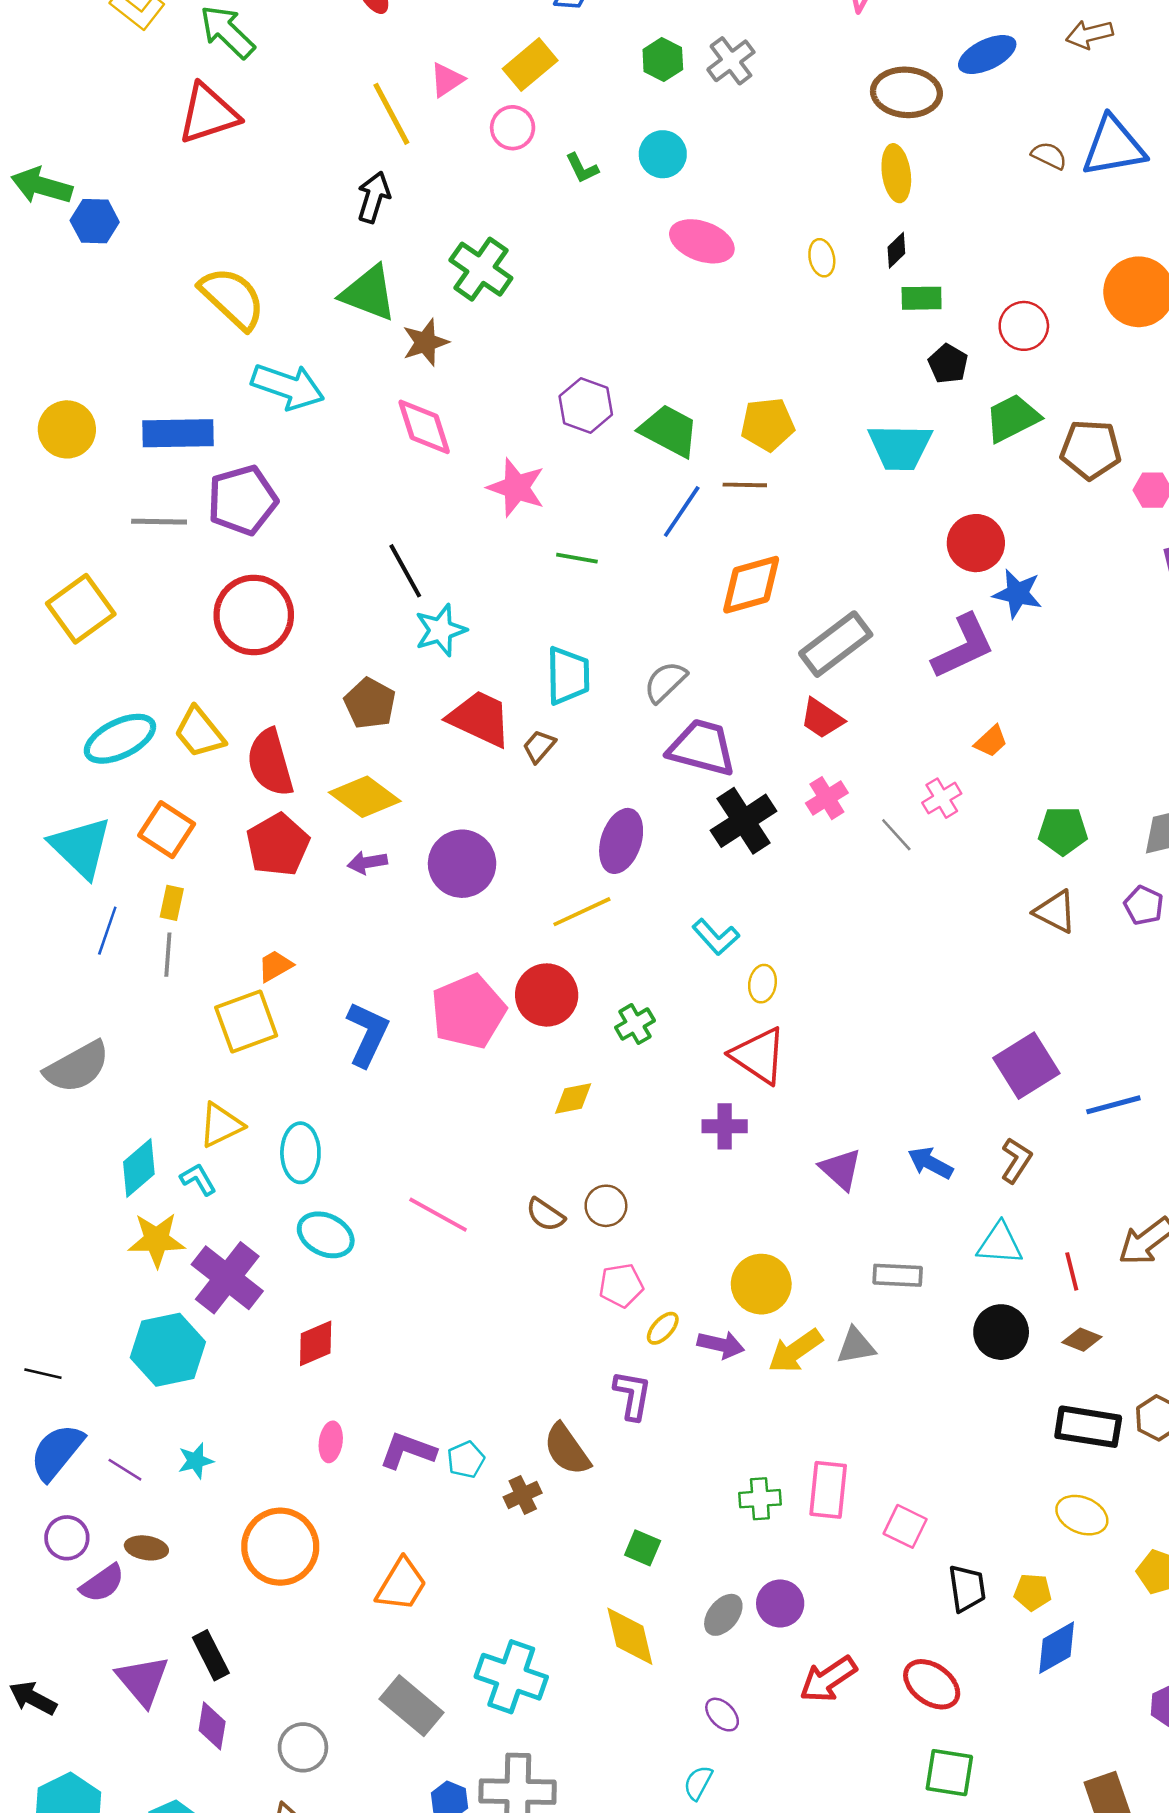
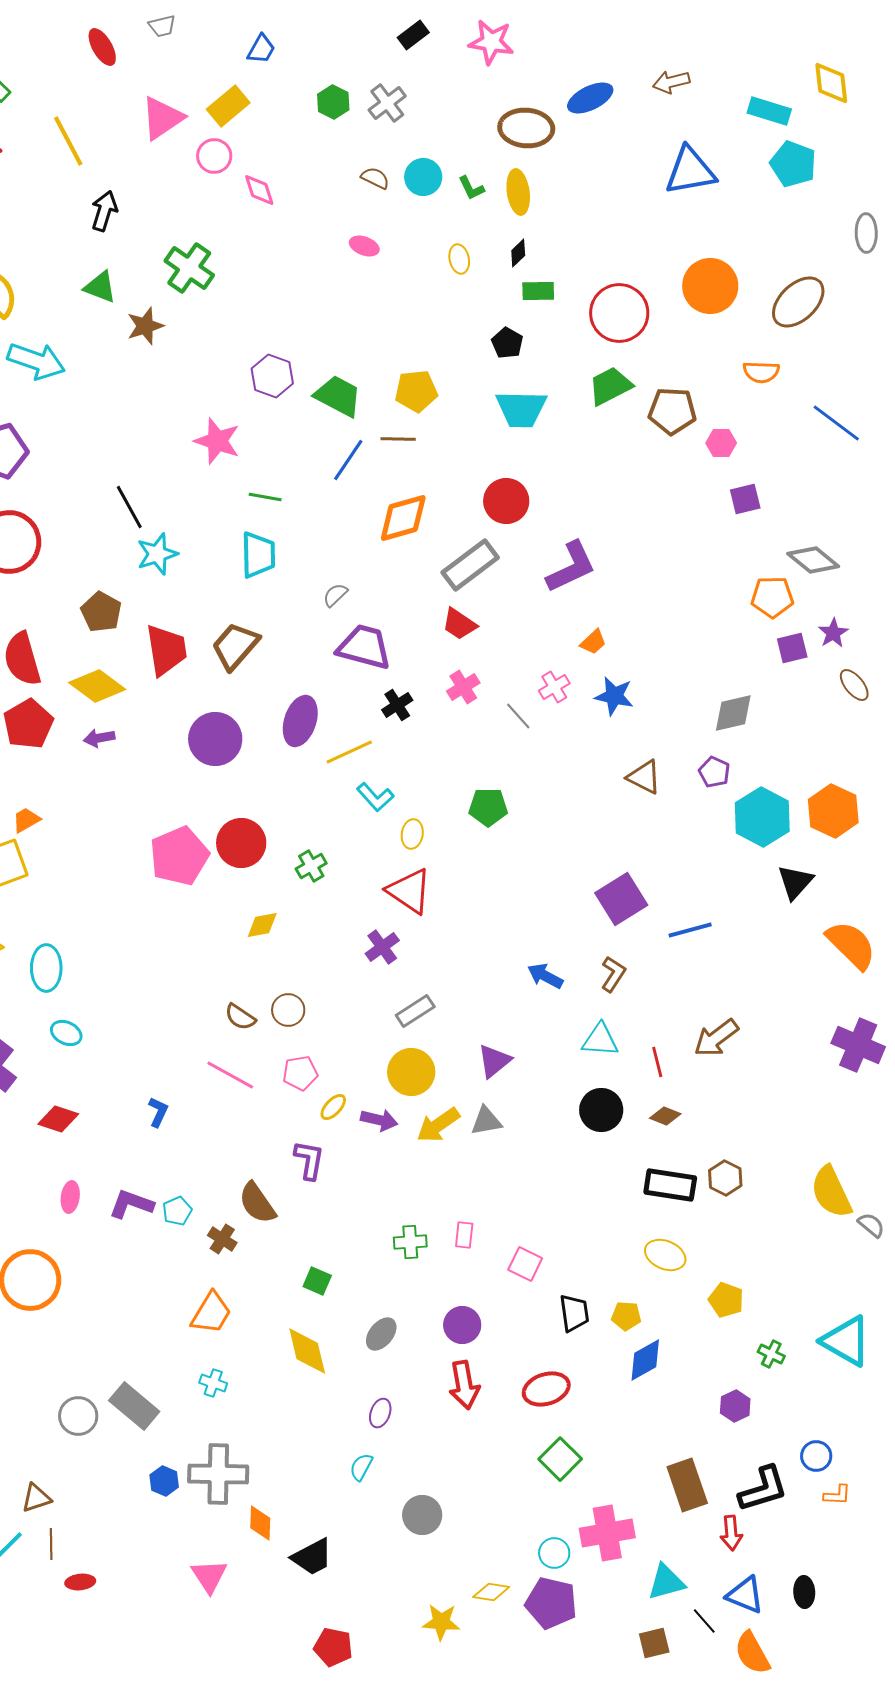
pink triangle: (447, 80) -> (162, 118), size x1.6
yellow line: (391, 114) -> (68, 141), moved
cyan circle: (663, 154) -> (423, 177), moved
brown semicircle: (1049, 155) -> (375, 178), moved
green L-shape: (582, 168) -> (471, 188), moved
pink ellipse: (702, 241) -> (364, 246), size x0.6
green triangle: (369, 293) -> (100, 287), size x0.7
red circle: (1024, 326) -> (619, 313), size x1.5
black pentagon: (948, 364) -> (507, 343), moved
pink diamond: (424, 427) -> (259, 190), moved, size x0.7
red circle: (976, 543) -> (506, 501), moved
blue star: (1017, 594) -> (614, 696), moved
cyan trapezoid: (568, 676) -> (258, 555), moved
gray semicircle: (665, 682) -> (335, 595), size x0.7
red trapezoid: (480, 719) -> (166, 650), moved, turned 56
brown trapezoid: (539, 746) -> (235, 646), size x1.8
black cross: (744, 821) -> (397, 705), size x0.6
green pentagon: (1063, 831) -> (488, 807), moved
purple circle: (462, 864) -> (215, 739), moved
yellow line: (582, 912) -> (349, 752), moved
blue L-shape: (367, 1034) -> (158, 1112), moved, size x0.6
purple cross: (725, 1126) -> (382, 947), turned -36
purple triangle: (841, 1169) -> (494, 1061), moved, turned 39
pink line: (438, 1215) -> (230, 1075), moved
cyan ellipse: (326, 1235) -> (66, 1033), size x0.7
gray rectangle: (898, 1275) -> (415, 1011), moved, turned -36
red diamond: (316, 1343) -> (58, 1119), turned 42
pink rectangle: (828, 1490) -> (464, 1235), size x0.6
brown cross: (523, 1495) -> (222, 1239), turned -32
orange trapezoid: (401, 1585) -> (211, 1313), moved
purple circle: (780, 1603) -> (462, 1325), moved
cyan cross: (511, 1677) -> (213, 1383), size x0.5
red arrow: (828, 1679) -> (464, 1385), turned -66
red ellipse: (932, 1684) -> (546, 1389), turned -54
purple ellipse: (722, 1715) -> (380, 1413), turned 64
gray circle: (303, 1747) -> (78, 1416), moved
green square: (949, 1773) -> (560, 1459), turned 36

